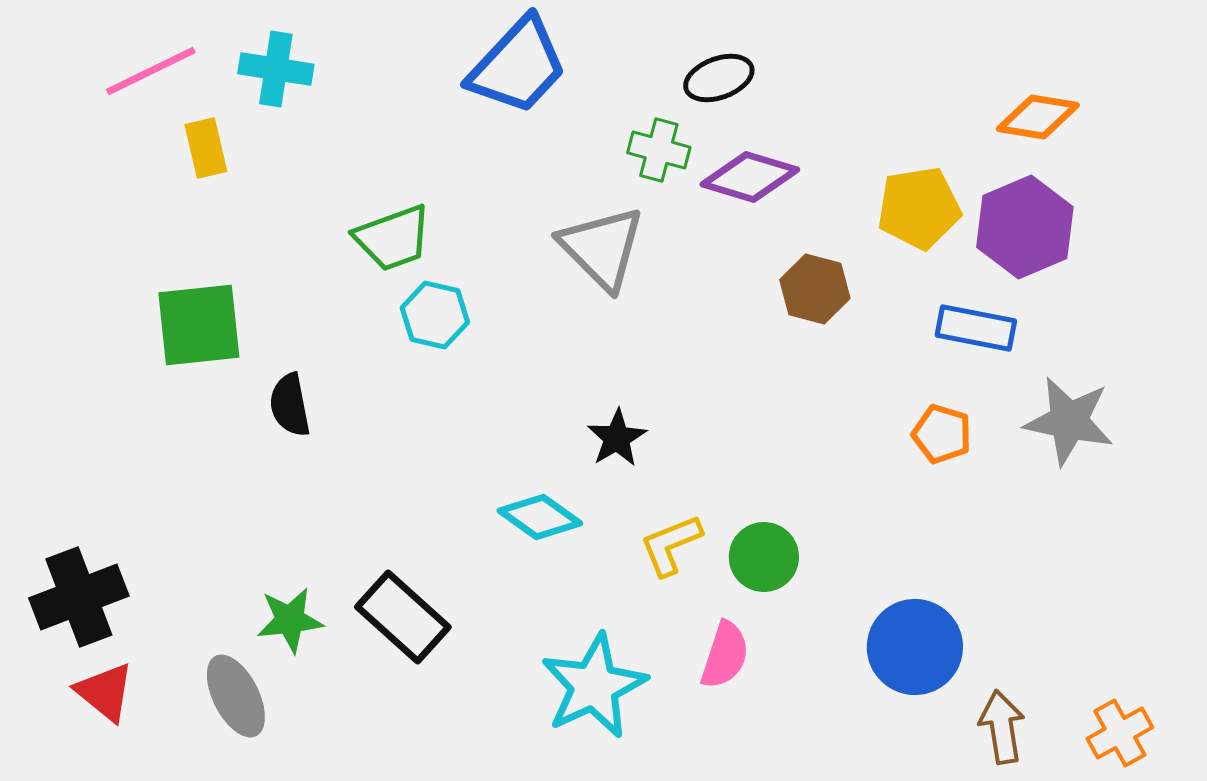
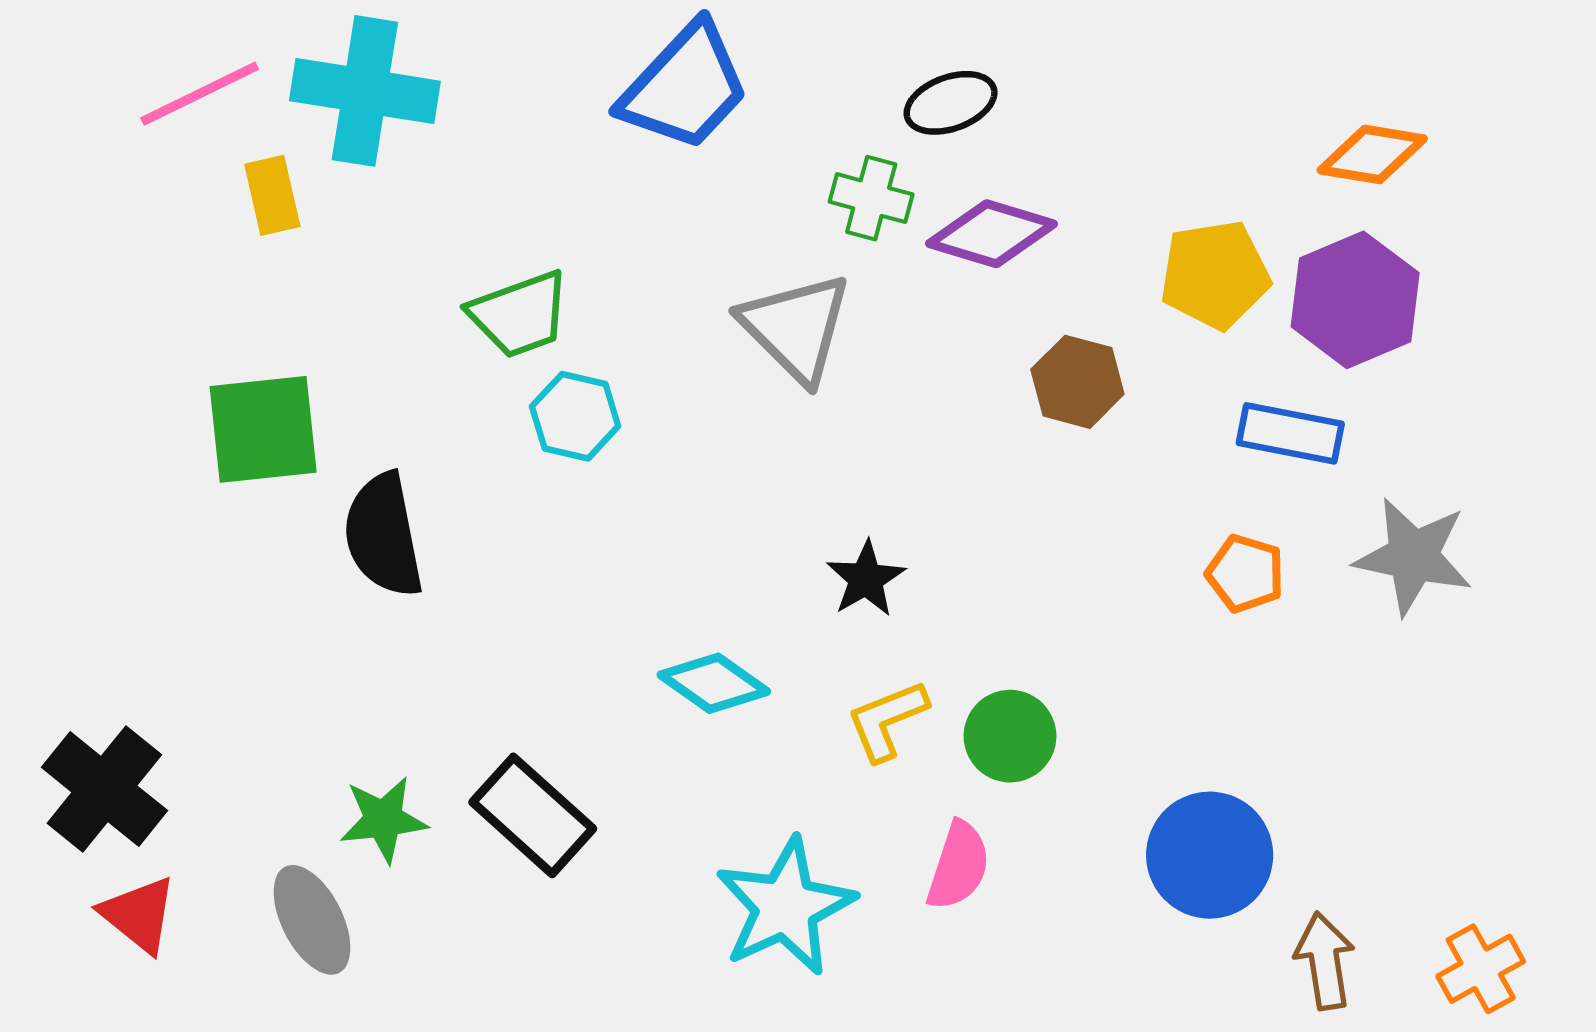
cyan cross: (276, 69) -> (365, 91), size x1.5
black semicircle: (290, 405) -> (383, 535), size x1.5
black star: (617, 438) -> (866, 579), moved
black cross: (79, 597) -> (104, 789), turned -30

